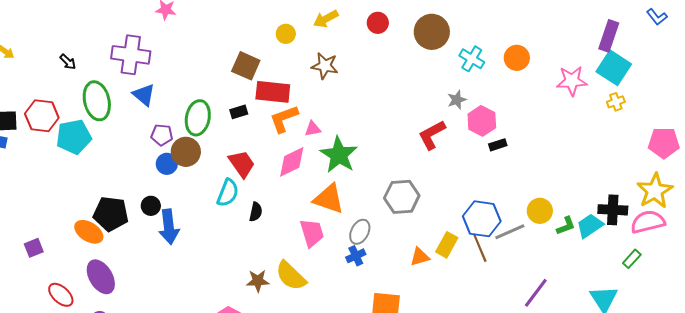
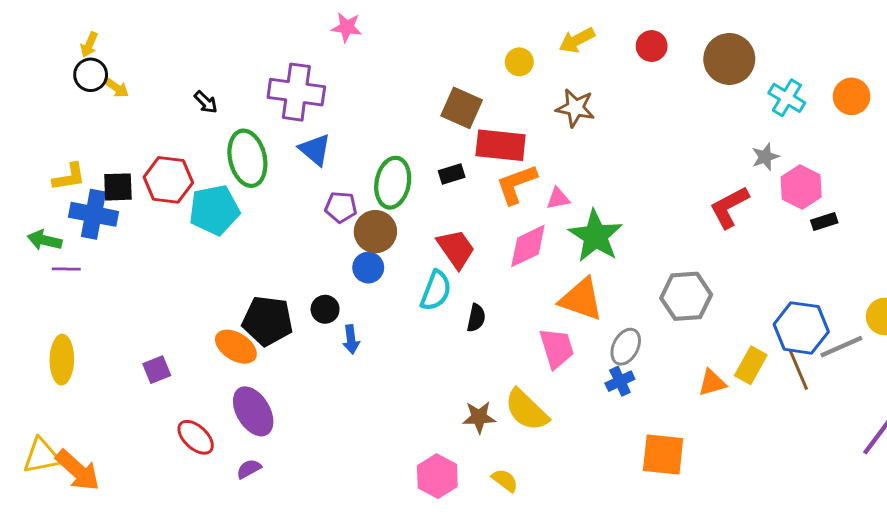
blue circle: (167, 164) -> (368, 268), moved
blue arrow: (169, 227) -> (351, 339), size x0.6

